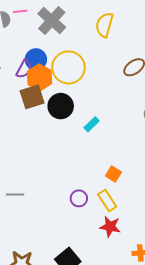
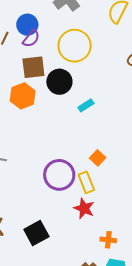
blue circle: (36, 59) -> (27, 25), moved
orange hexagon: (40, 77) -> (23, 96), moved
purple circle: (79, 198) -> (59, 175), size x1.8

